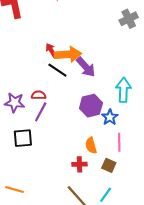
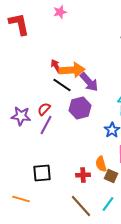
red semicircle: (39, 95) -> (44, 109), turned -48
purple hexagon: (91, 106) -> (80, 108), moved
black square: (23, 138) -> (42, 173), moved
orange semicircle: (91, 145) -> (101, 164), moved

